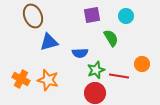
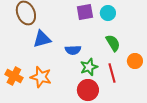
cyan circle: (126, 16) -> (108, 13), moved
green semicircle: (111, 38) -> (113, 43), moved
red line: (119, 76) -> (112, 73), turned 66

